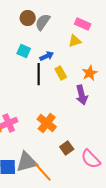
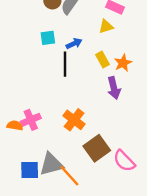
cyan square: (24, 51) -> (48, 38), turned -32
yellow rectangle: (61, 73) -> (102, 59), moved
brown square: (67, 148) -> (97, 148), size x1.6

